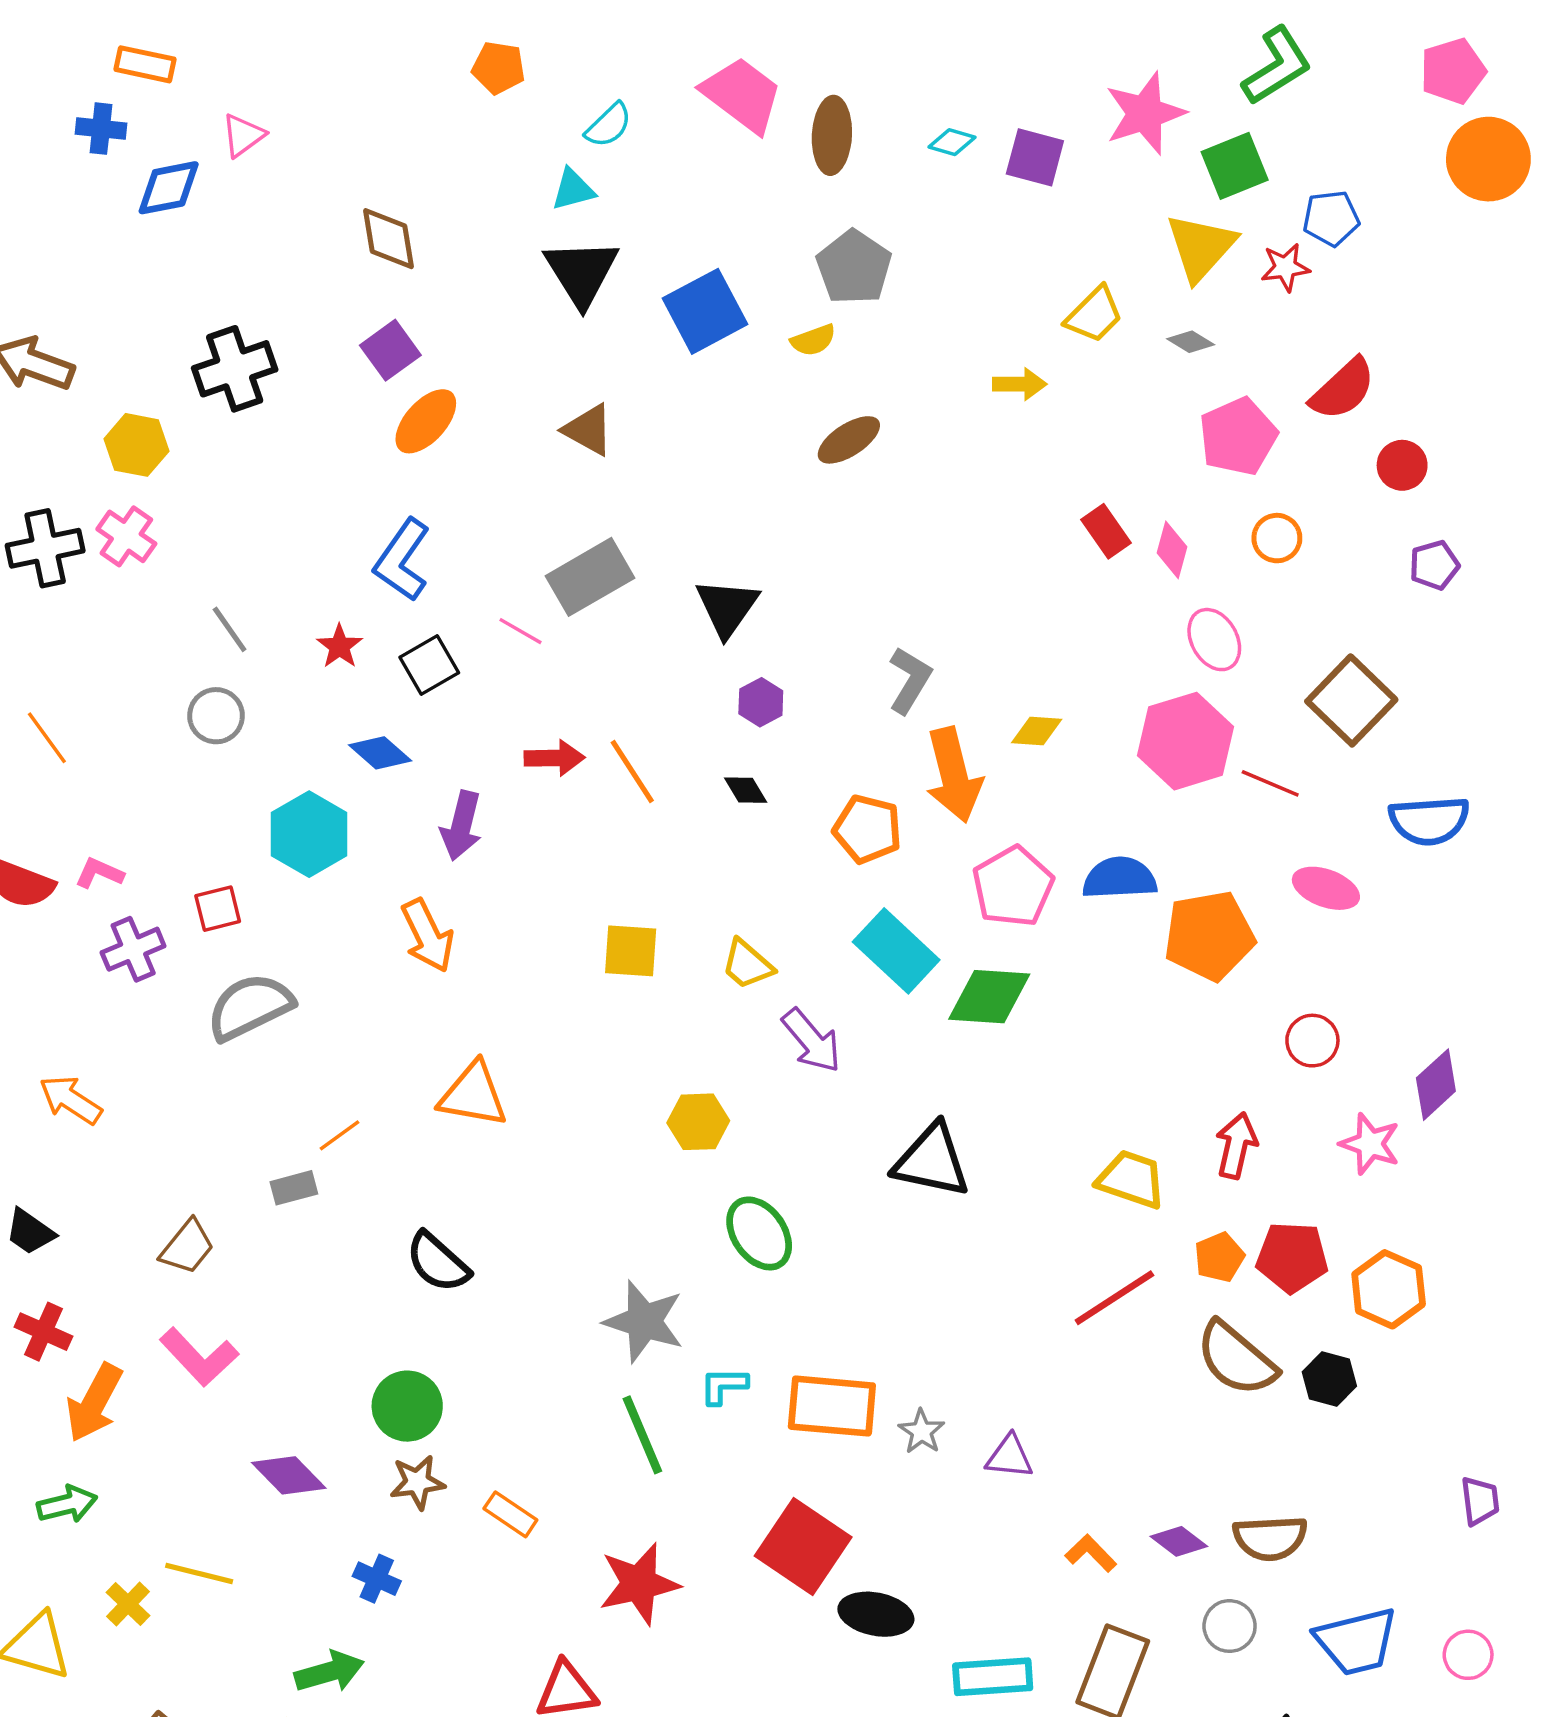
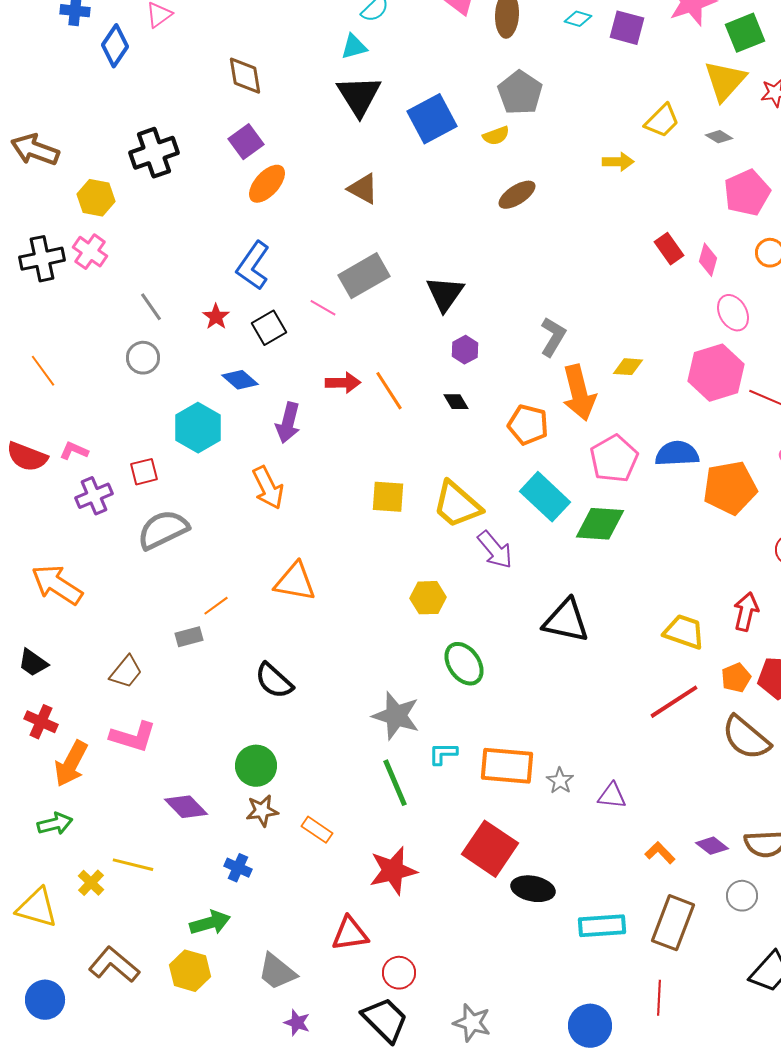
blue diamond: (169, 188) -> (115, 46), turned -45
yellow trapezoid: (747, 964) -> (457, 505), size x1.6
orange arrow: (71, 1100) -> (57, 585), size x1.4
pink L-shape: (199, 1357) -> (133, 737), turned -30

